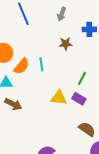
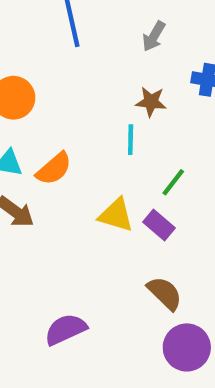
cyan line: (41, 64) -> (131, 140), moved
orange semicircle: (22, 66) -> (54, 169), moved

